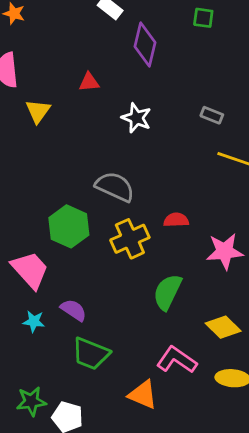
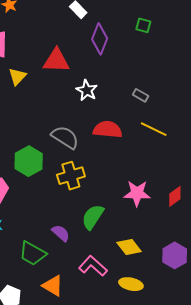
red triangle: (89, 82) -> (56, 61), size x1.8
red semicircle: (176, 220) -> (108, 130), moved, size x1.6
purple semicircle: (74, 310) -> (61, 233), moved
orange triangle: (143, 395) -> (53, 286), moved

